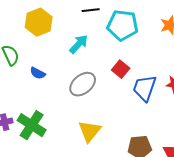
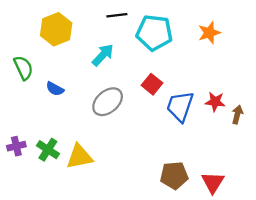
green cross: (32, 125) -> (48, 150), size x0.7
yellow triangle: (90, 131) -> (79, 157), moved, turned 40

